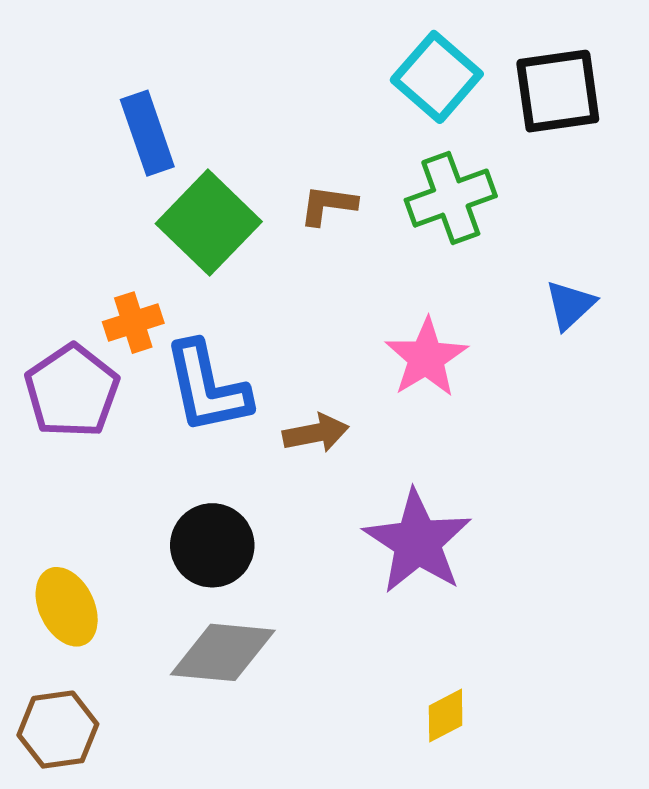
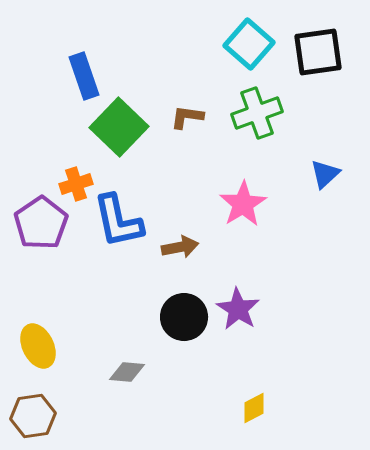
purple star: (417, 542) -> (238, 309), size x0.7
black circle: (212, 545) -> (184, 317), moved
gray diamond: (223, 652) -> (127, 372), size x0.6

